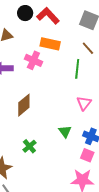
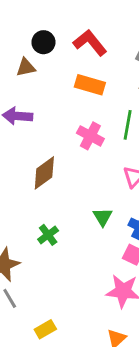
black circle: (25, 13) -> (43, 42), moved
pink cross: (33, 60) -> (90, 136), moved

